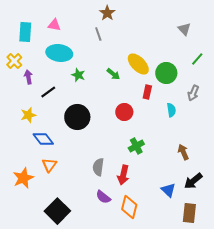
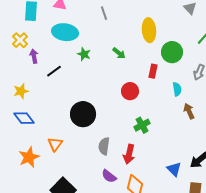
yellow ellipse: (138, 64) -> (149, 30), moved, turned 40
yellow star: (28, 115) -> (21, 91), moved
black circle: (77, 117) -> (83, 114), moved
blue diamond: (43, 139) -> (24, 118), moved
brown arrow: (183, 152) -> (189, 111), moved

